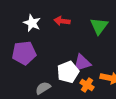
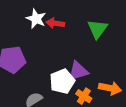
white star: (32, 23) -> (36, 19), moved

